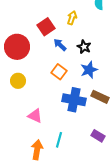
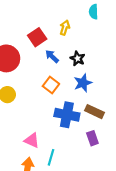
pink triangle: (35, 116) -> (32, 140), moved
purple rectangle: (98, 136) -> (92, 138), moved, turned 40

